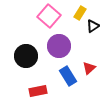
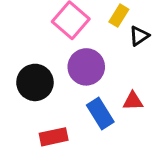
red triangle: (89, 68) -> (133, 101), turned 40

